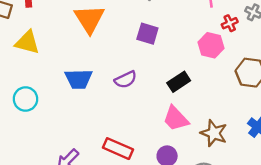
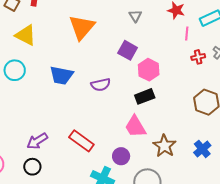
pink hexagon: (211, 45) -> (149, 70), moved
cyan circle: (25, 99) -> (15, 70), moved

